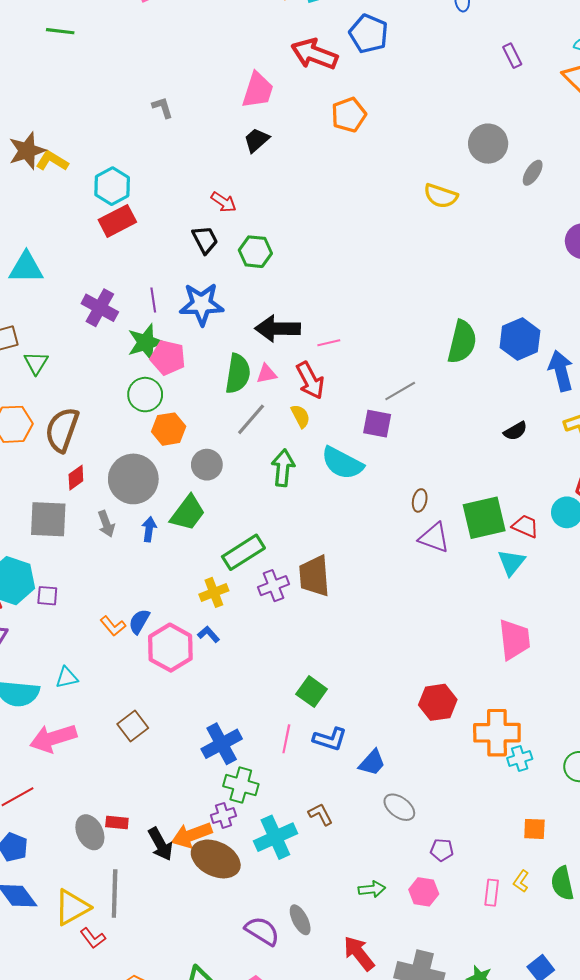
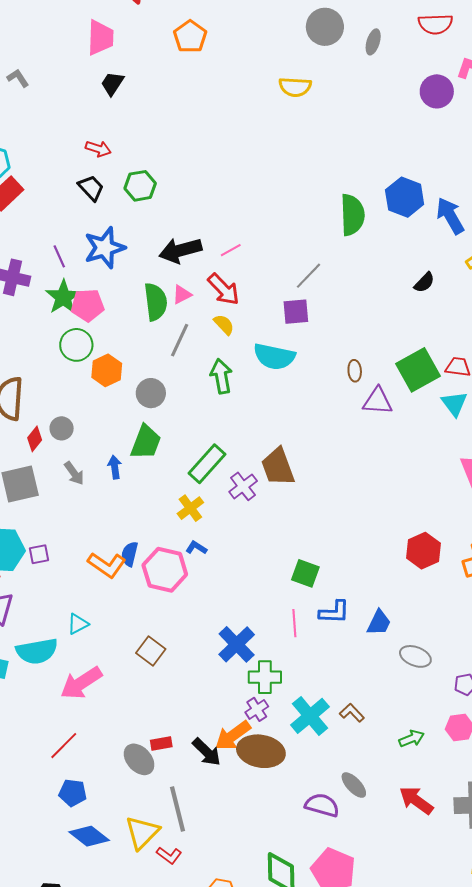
gray circle: (133, 479) -> (62, 428), moved, size x0.5
orange L-shape: (113, 626) -> (107, 565), size x1.5
brown L-shape: (321, 814) -> (352, 713), moved

